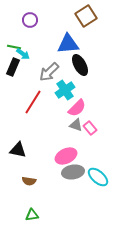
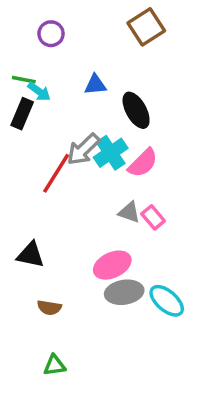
blue triangle: (68, 44) -> (95, 85), moved, size x0.6
gray arrow: (49, 72) -> (83, 149), moved
pink semicircle: (77, 108) -> (143, 163), moved

